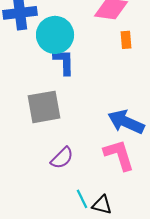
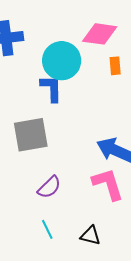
cyan circle: (55, 35) -> (62, 61), moved
cyan line: (82, 199) -> (47, 229), moved

